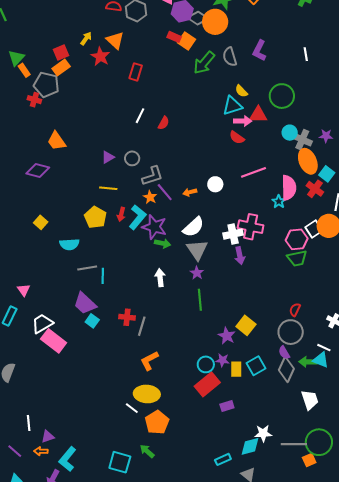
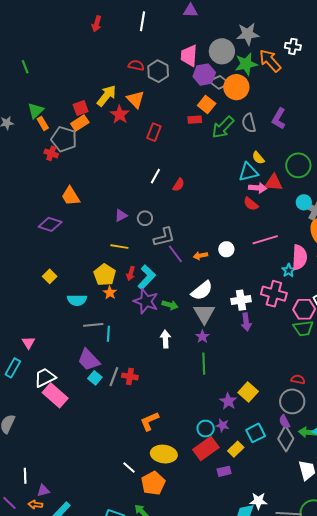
red rectangle: (174, 37) -> (195, 120), moved, turned -32
yellow arrow: (86, 39) -> (106, 96), size x1.6
orange star: (150, 197) -> (110, 293), moved
purple star: (154, 227) -> (146, 301), moved
pink cross: (251, 227) -> (274, 294), moved
red semicircle: (295, 310) -> (298, 379), turned 72
gray line: (142, 326) -> (114, 377), moved
yellow rectangle: (236, 369) -> (236, 449), moved, turned 42
yellow ellipse: (147, 394) -> (164, 454), moved

